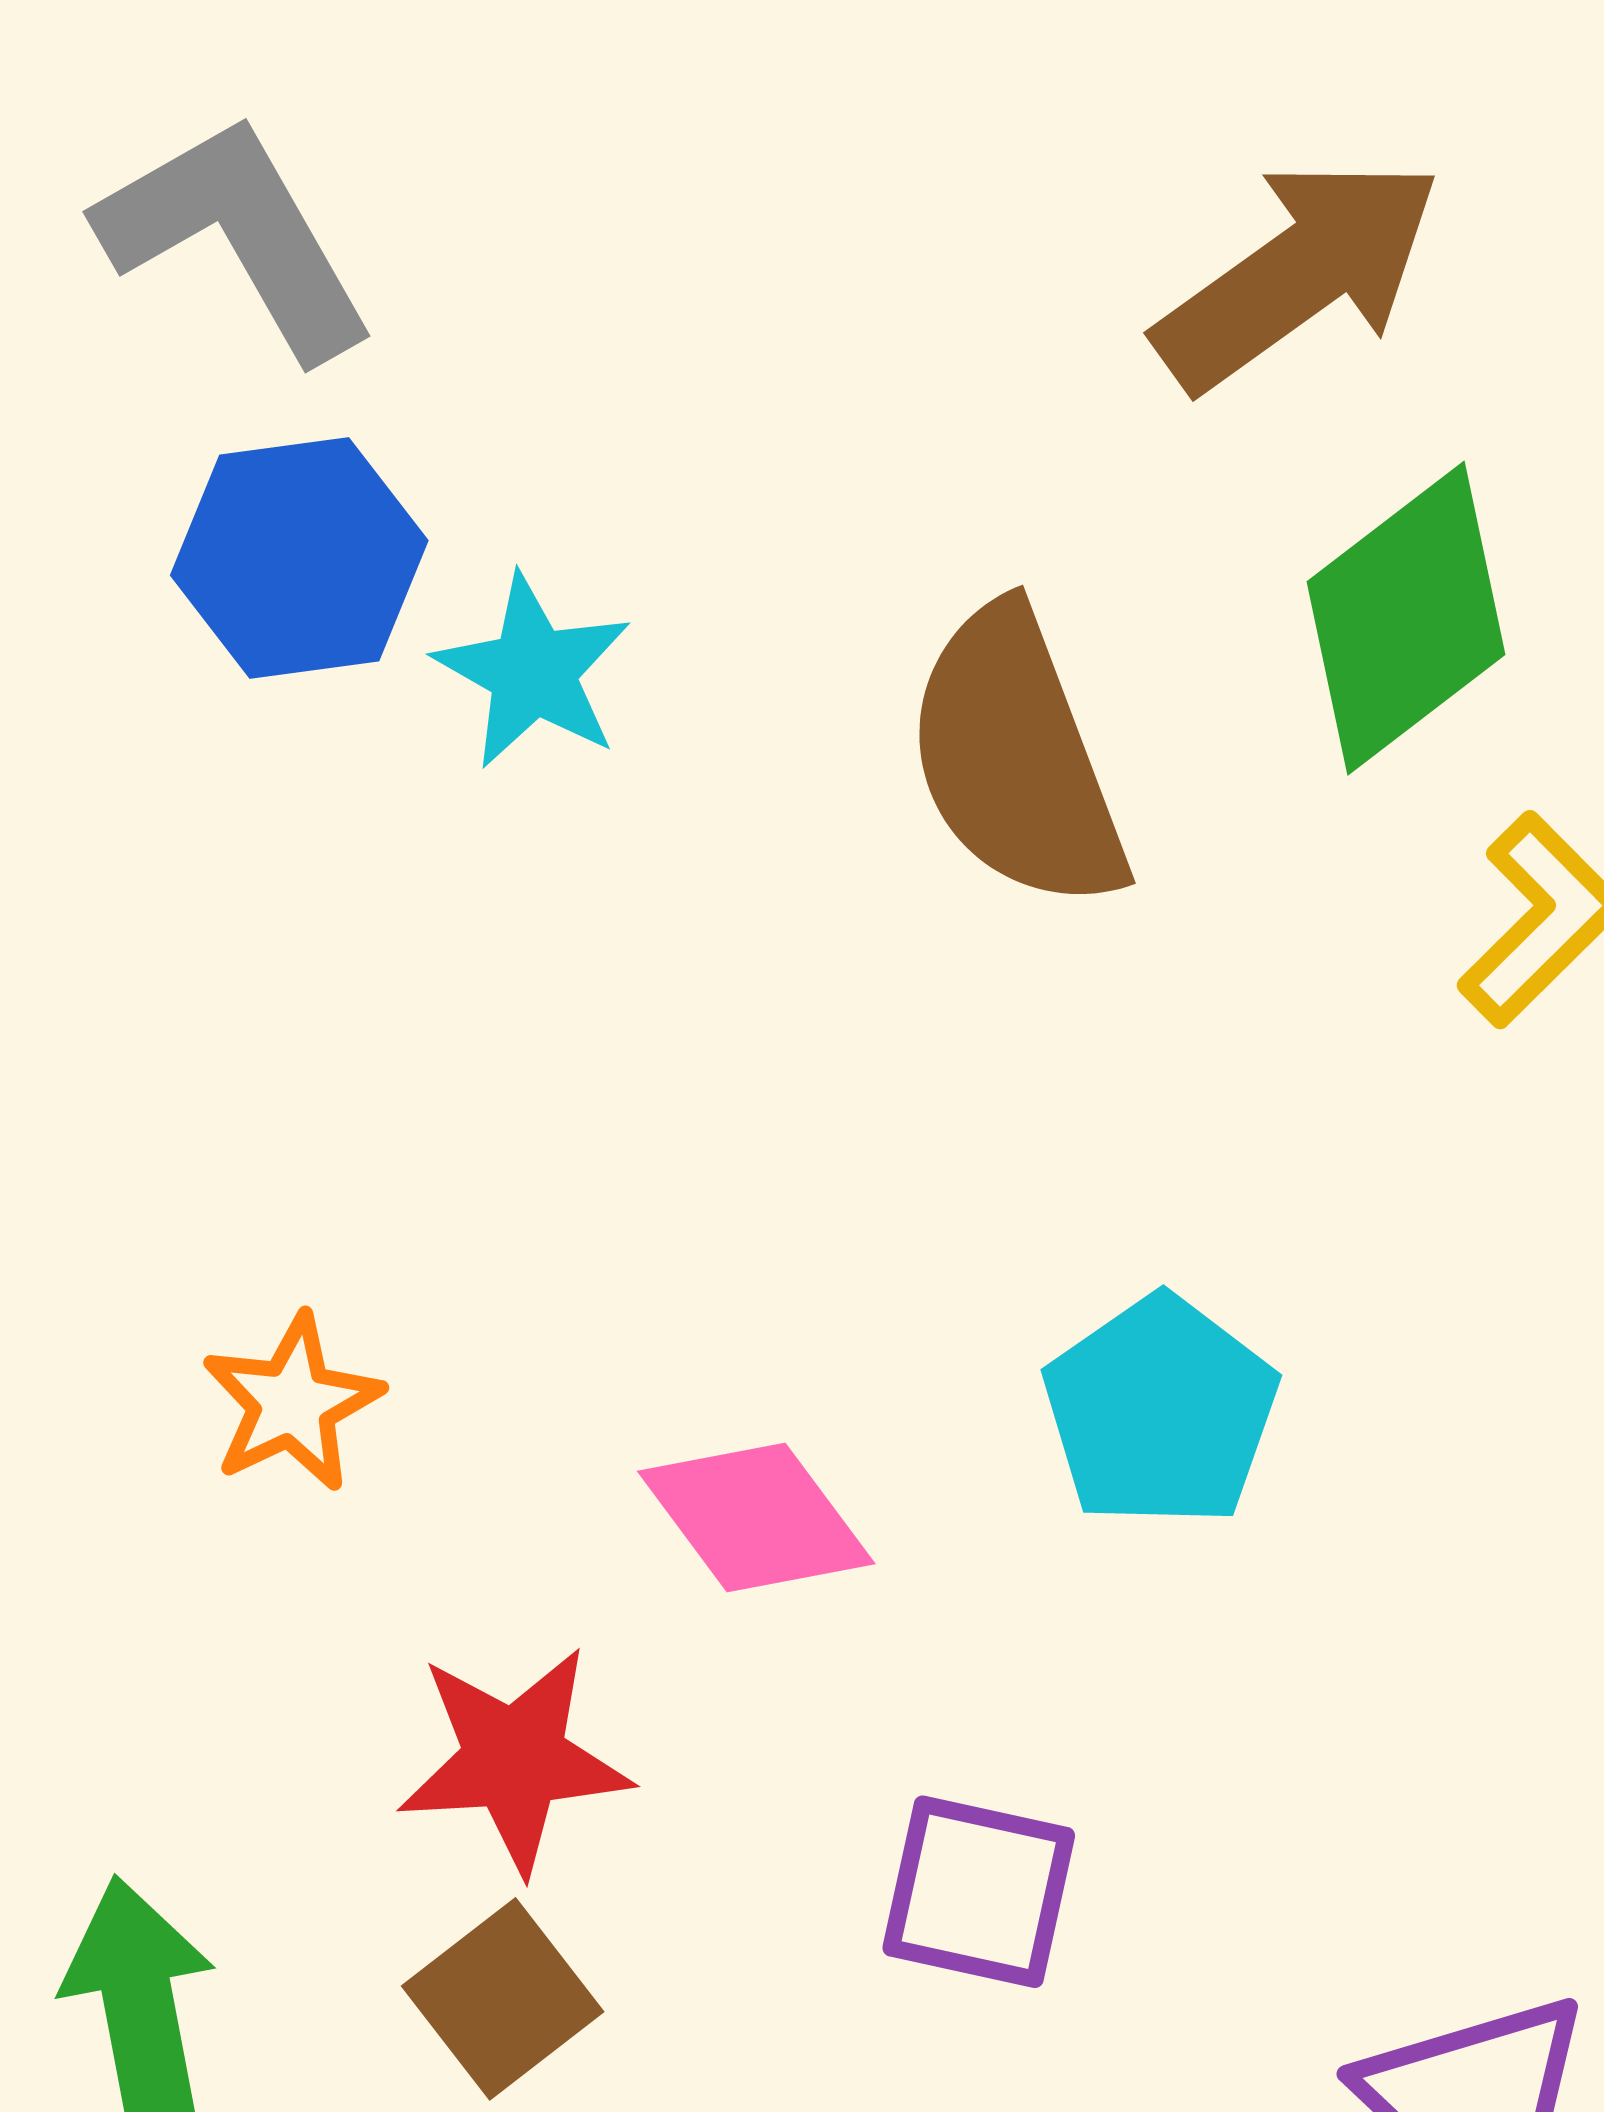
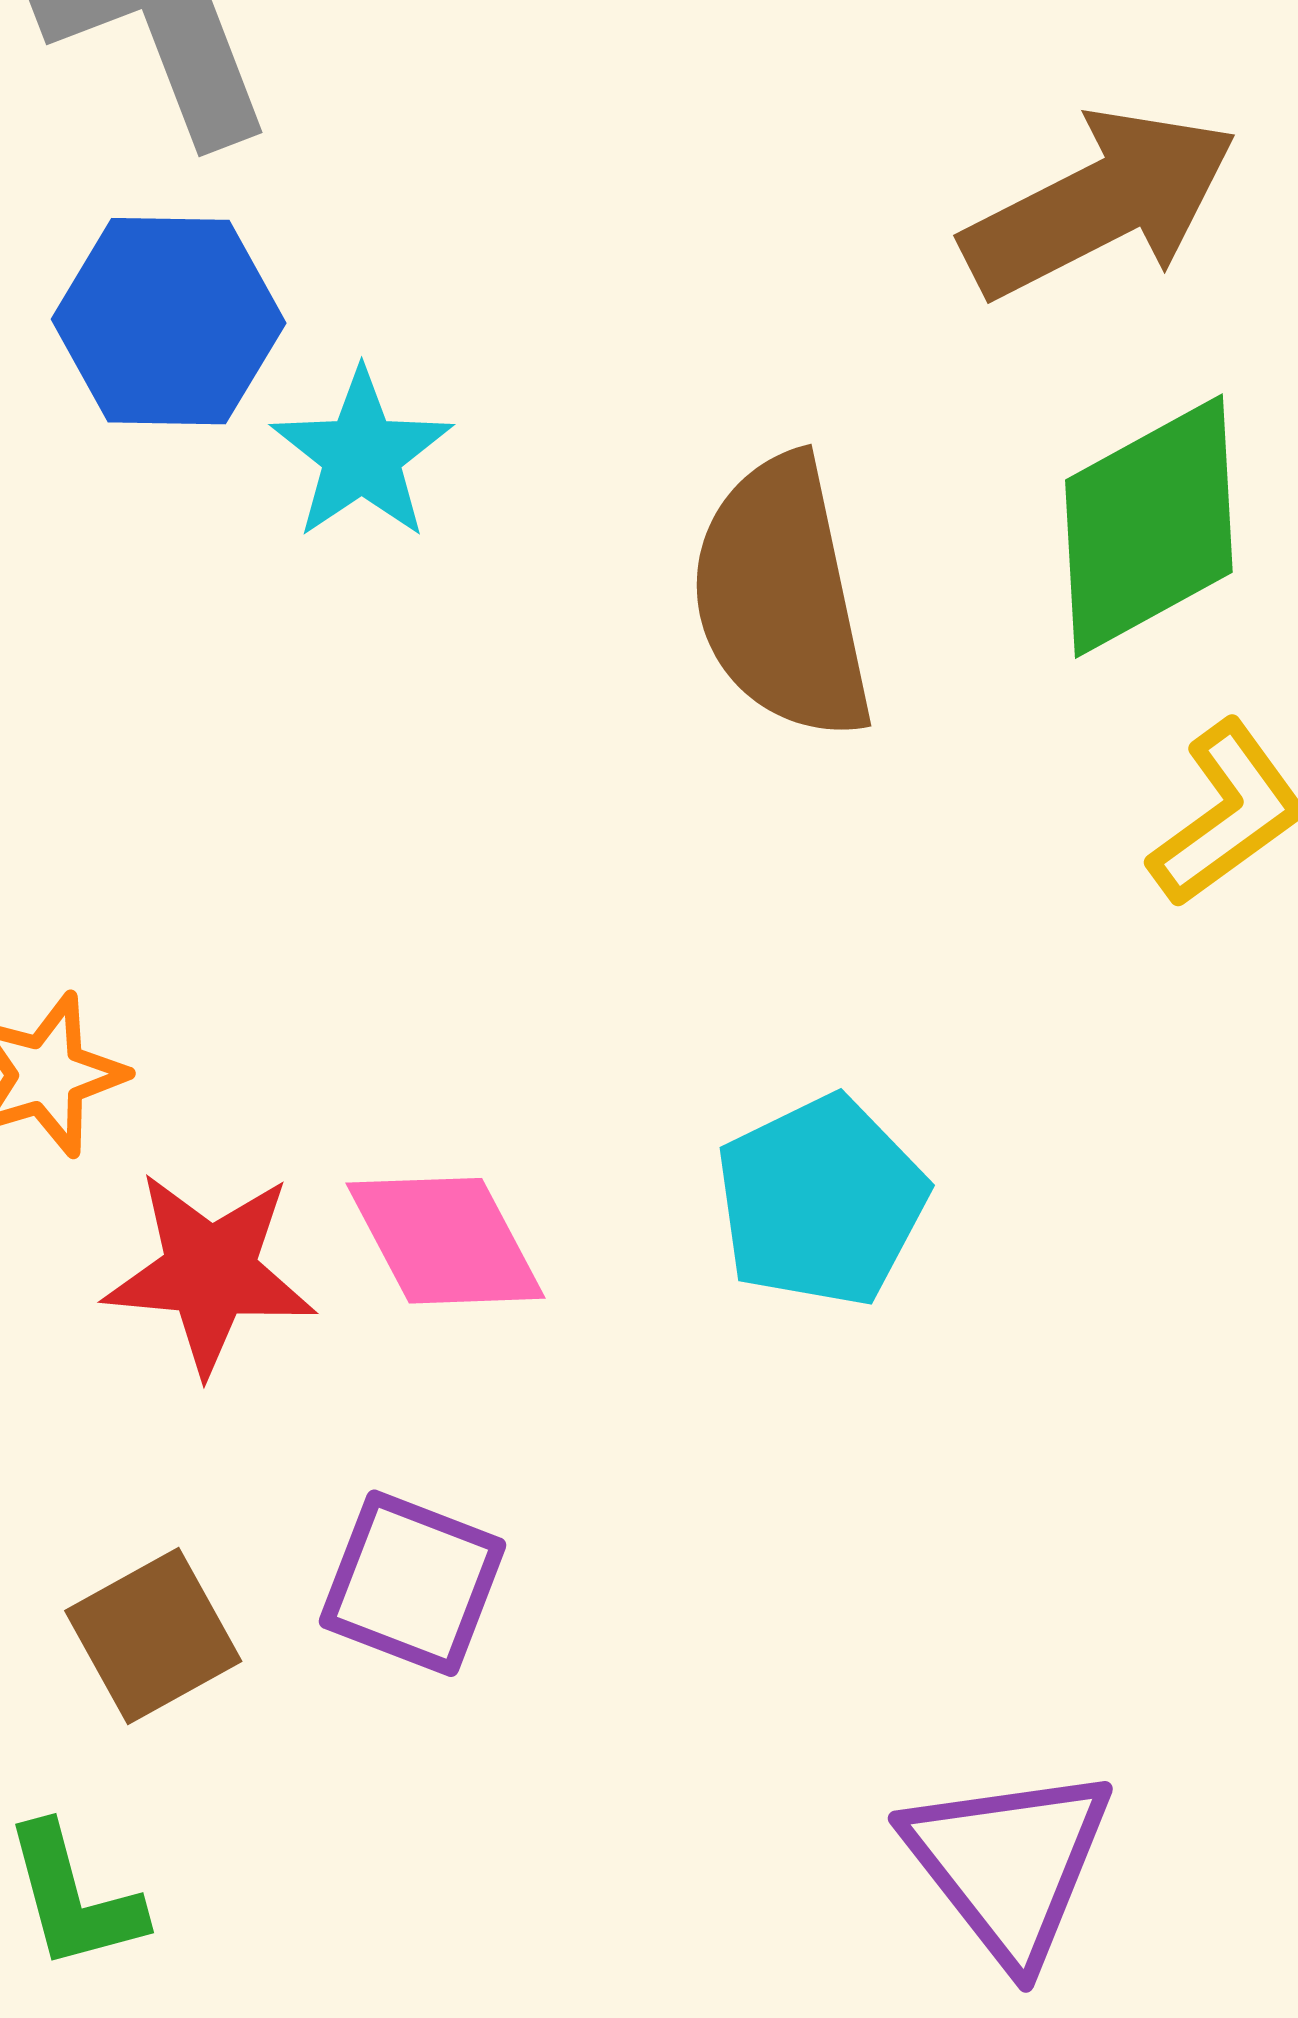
red star: (514, 1759) -> (210, 1272), moved
purple square: (979, 1892) -> (413, 1583), moved

